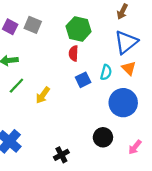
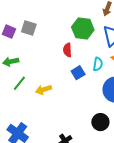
green hexagon: (79, 29) -> (83, 29), moved
yellow arrow: (43, 95) -> (44, 90), turned 42

